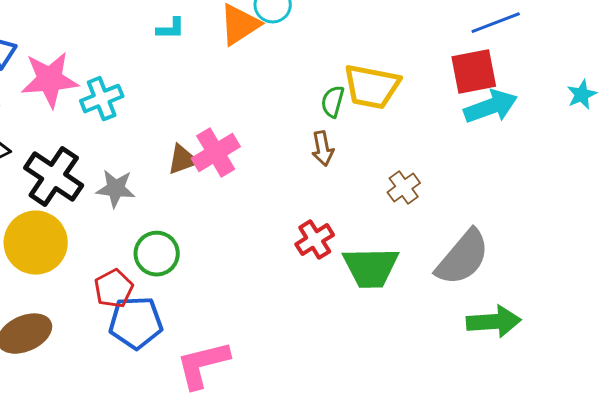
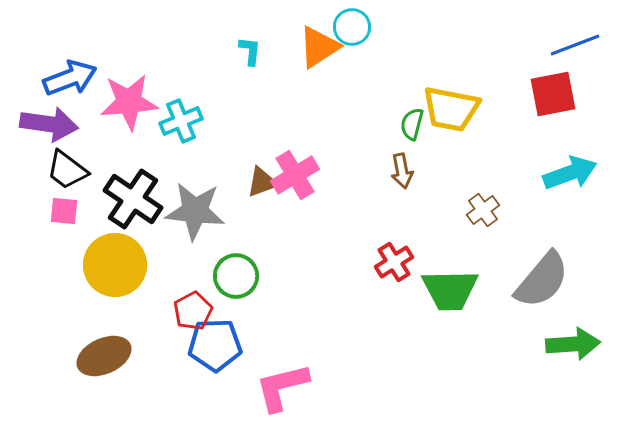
cyan L-shape: (171, 29) -> (250, 51), turned -84
cyan arrow: (491, 107) -> (570, 173), moved
gray star: (116, 189) -> (195, 211), size x1.5

